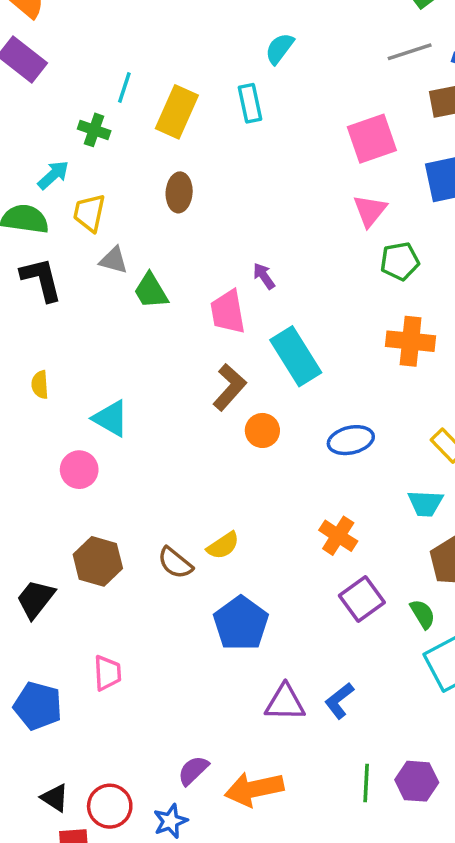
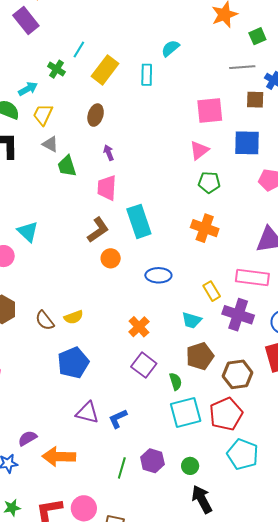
purple arrow: (264, 276) -> (109, 153), moved
purple square: (362, 599) -> (144, 365), turned -30
purple hexagon: (417, 781) -> (152, 461), moved

